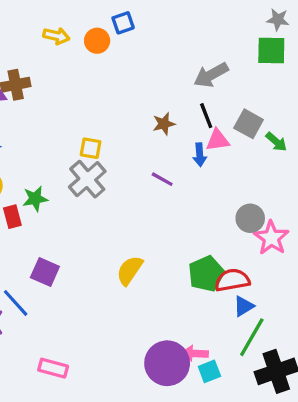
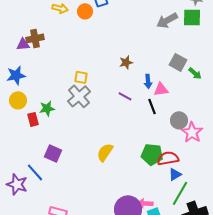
gray arrow: (211, 75) -> (167, 20), moved
black line: (206, 116) -> (152, 106), moved
pink triangle: (218, 140) -> (161, 89), moved
green pentagon: (206, 274) -> (152, 154), turned 30

